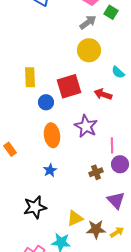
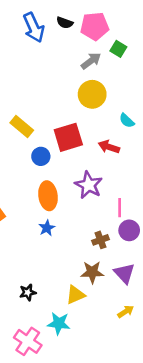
yellow rectangle: (30, 77) -> (22, 127), turned -48
blue star: (50, 170) -> (47, 228), moved
black star: (35, 207) -> (28, 292), moved, size x0.6
brown star: (96, 229) -> (92, 272), moved

